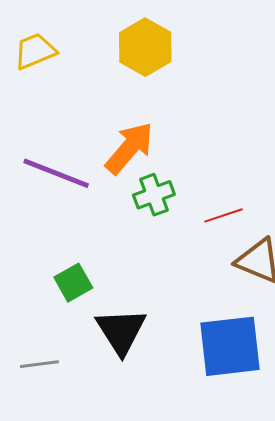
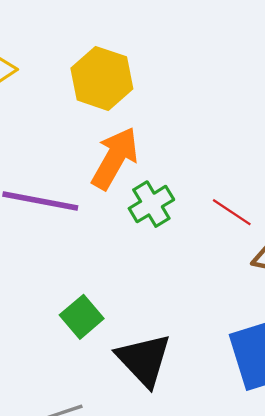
yellow hexagon: (145, 47) -> (102, 78), moved
red line: (224, 215) -> (232, 212), turned 63

